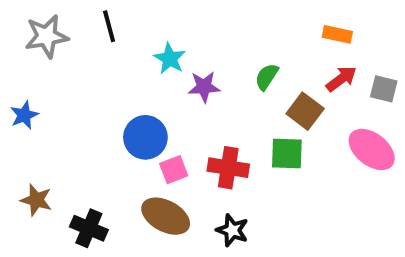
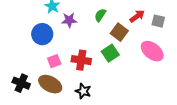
blue circle: (145, 137) -> (42, 34), moved
green square: (287, 154) -> (110, 53), turned -36
black cross: (89, 228) -> (21, 83), moved

